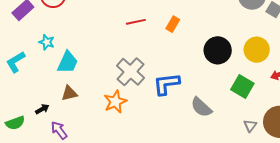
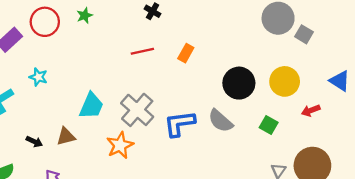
cyan trapezoid: (68, 62) -> (91, 106), moved
green square: (242, 87) -> (269, 125), size x0.7
gray semicircle: (201, 107) -> (221, 121), moved
black arrow: (42, 109) -> (34, 142), moved, turned 56

